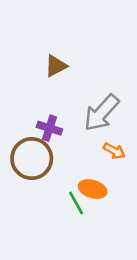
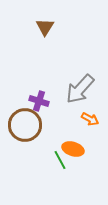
brown triangle: (56, 66) -> (45, 27), moved, turned -30

